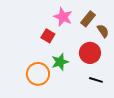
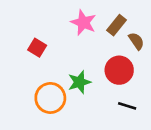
red square: (48, 36) -> (37, 48), moved

